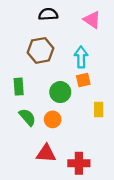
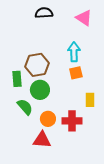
brown hexagon: (41, 50) -> (37, 65), moved
green circle: (60, 92) -> (40, 90), moved
orange circle: (53, 119) -> (48, 119), moved
red cross: (79, 163) -> (72, 121), moved

